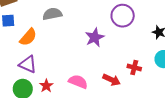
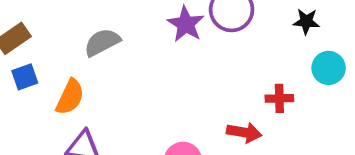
purple star: (95, 37) -> (186, 24), moved

